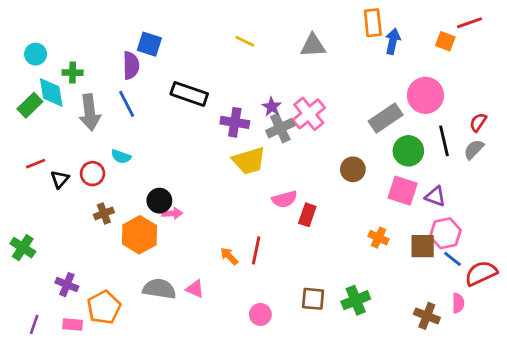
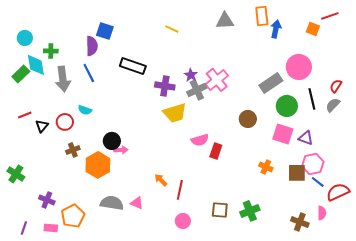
gray triangle: (313, 46) -> (225, 21), moved
red line: (256, 250) -> (180, 190), moved

